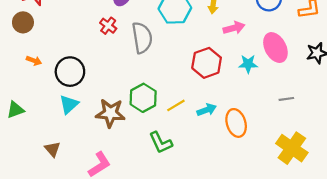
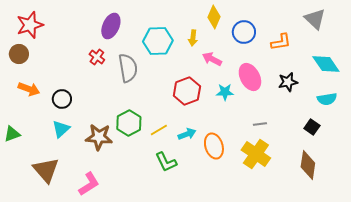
pink arrow: (234, 28) -> (212, 59), turned -138
orange arrow: (34, 61) -> (29, 89), size x1.5
black circle: (70, 72) -> (62, 99), size x0.7
green L-shape: (161, 143) -> (166, 162), moved
yellow cross: (292, 148) -> (256, 154), moved
brown triangle: (52, 149) -> (46, 170), size x1.8

